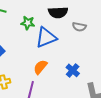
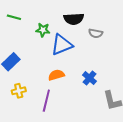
orange semicircle: (40, 67) -> (56, 75), turned 35

